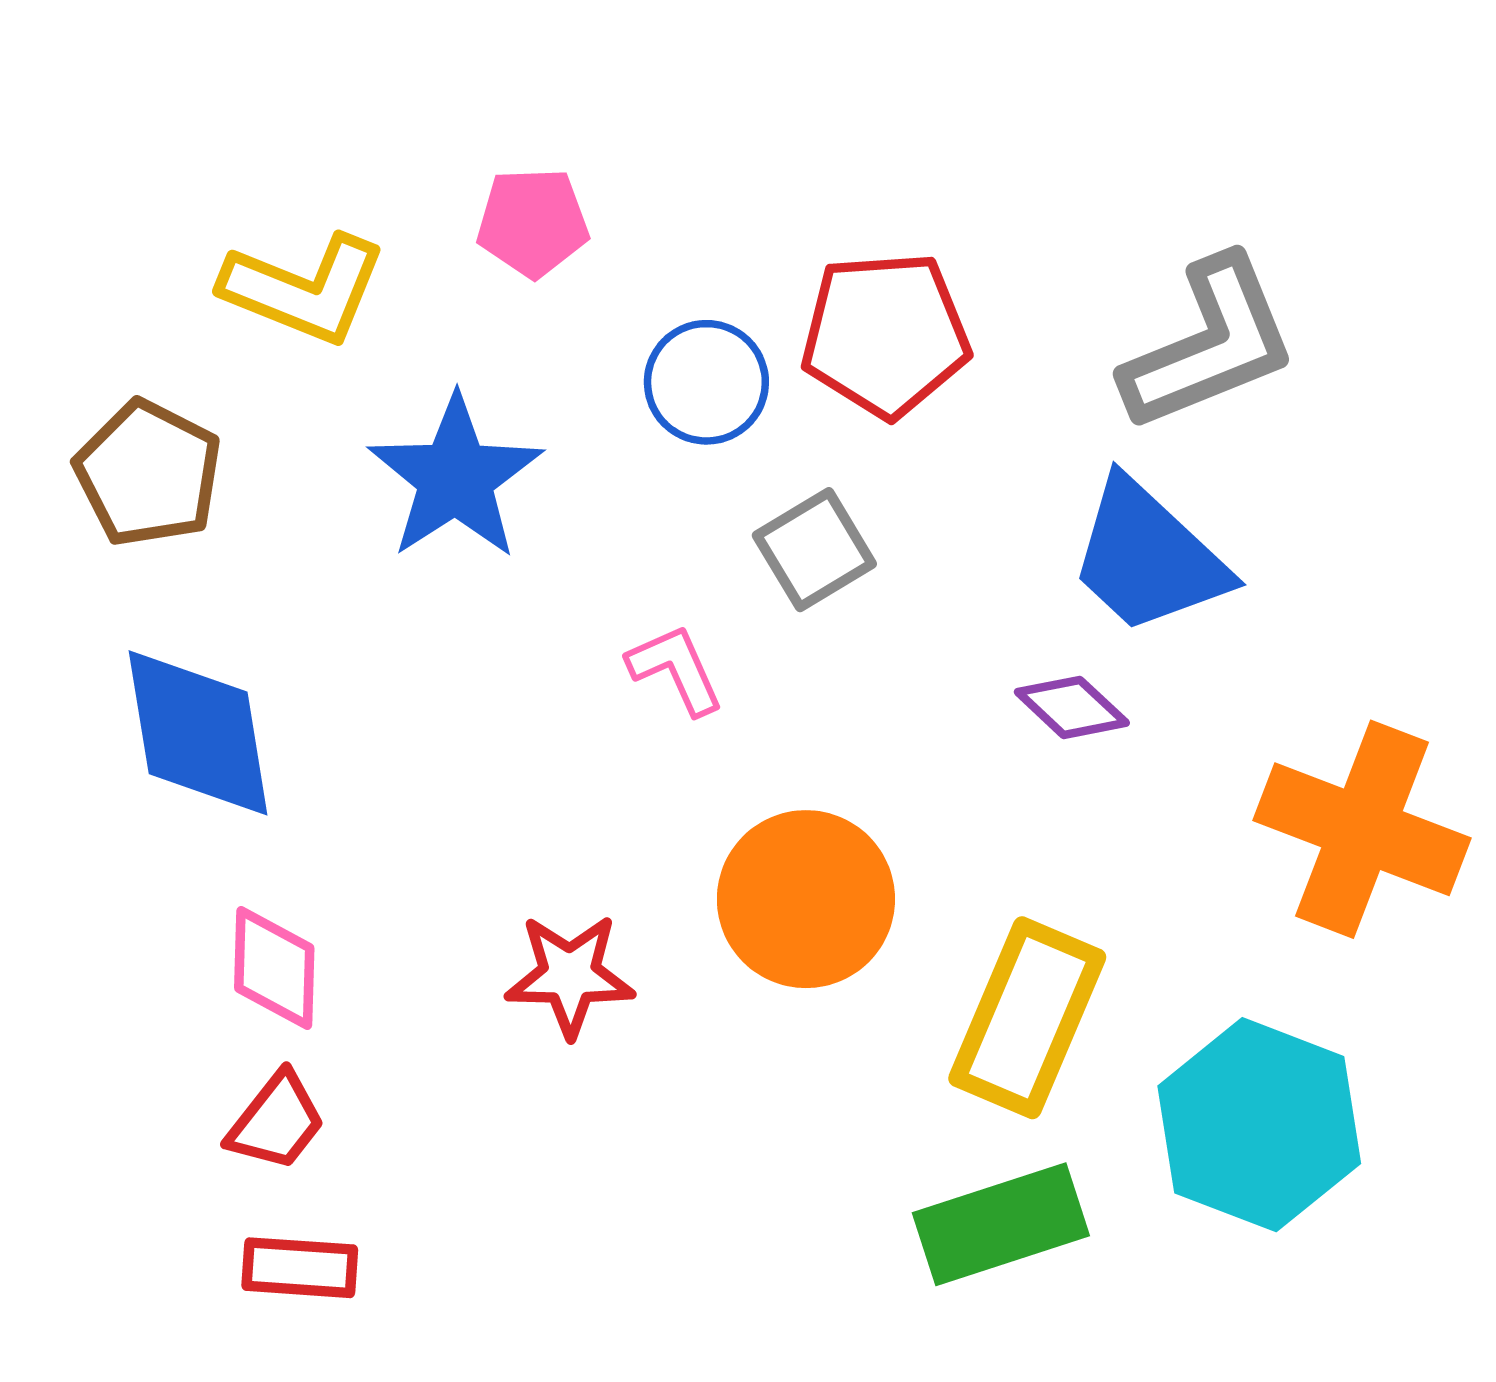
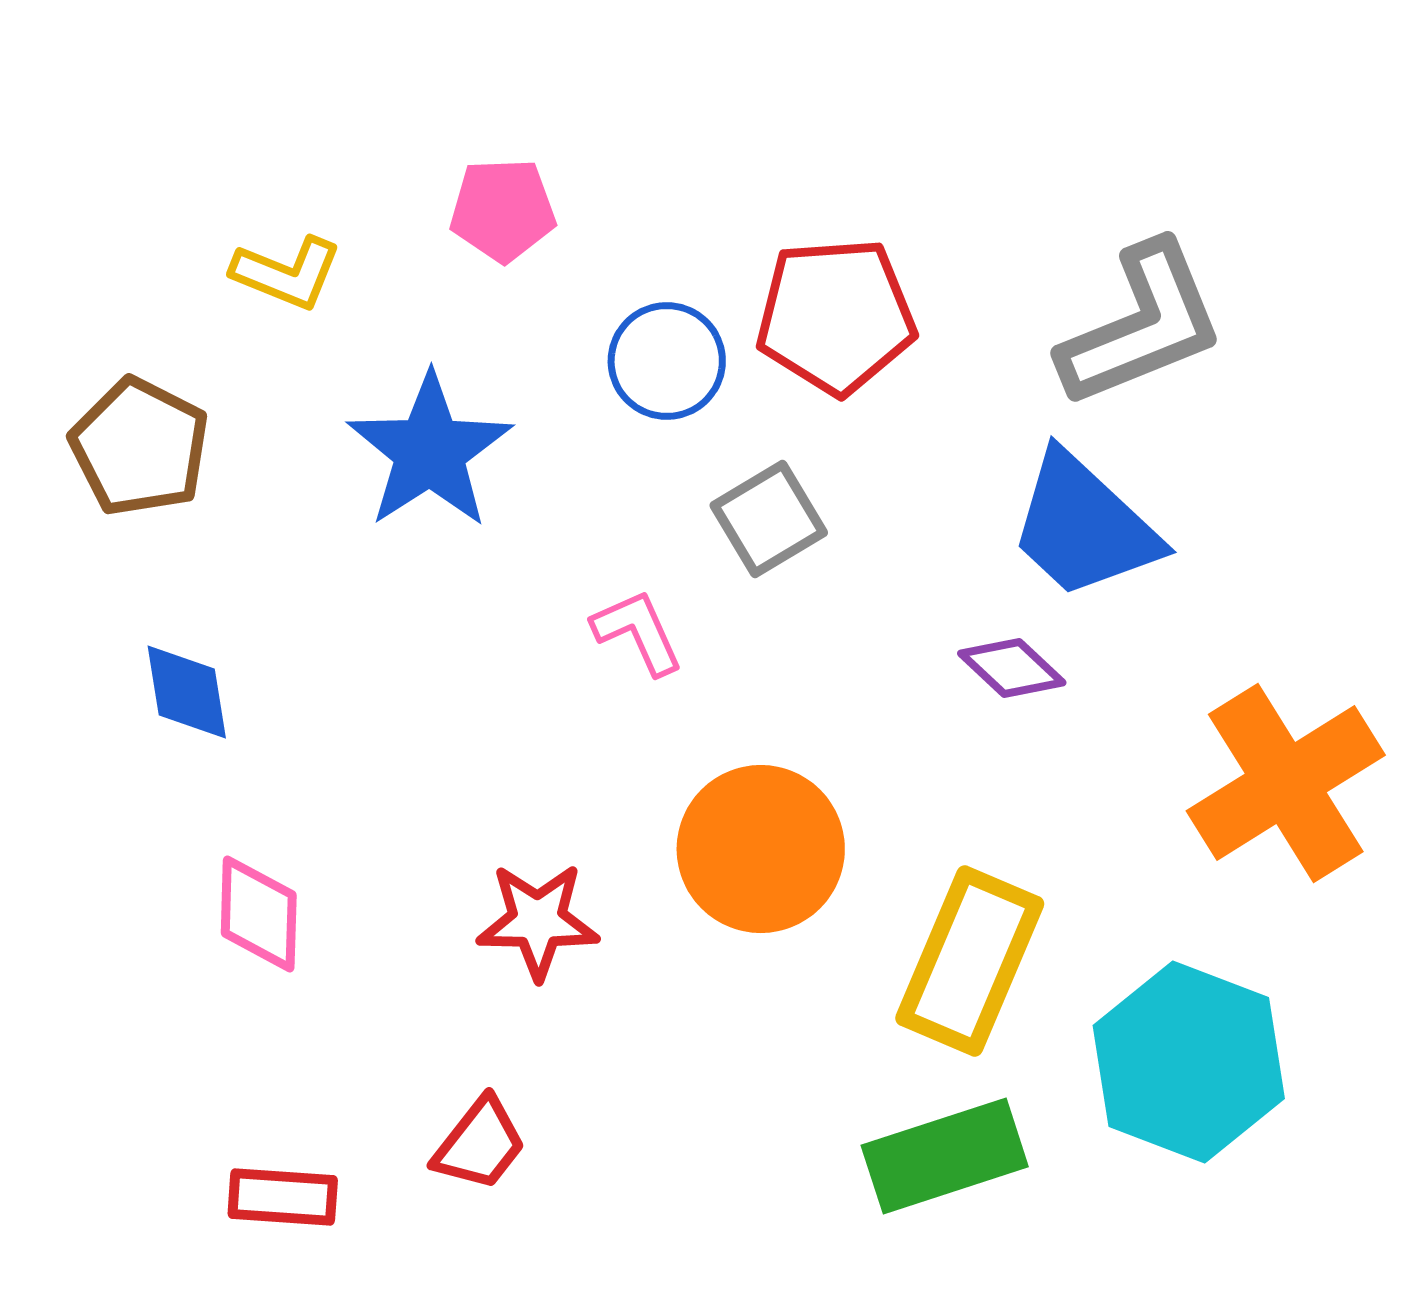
yellow L-shape: (304, 289) -> (287, 273), size x0.7
blue diamond: (198, 733) -> (187, 692), size x0.6
orange cross: (1362, 829) -> (1286, 783), turned 37
red trapezoid: (276, 1122) -> (480, 1144), moved

